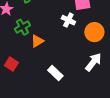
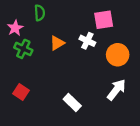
green cross: (22, 27) -> (23, 49), moved, turned -35
orange triangle: (37, 41) -> (57, 43), moved

